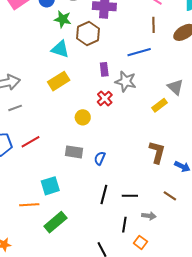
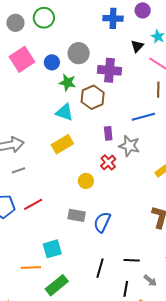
blue semicircle: (100, 158) -> (102, 222), size x1.5
black line: (104, 195) -> (100, 268), moved
gray arrow: (149, 216) -> (150, 281), turned 32

